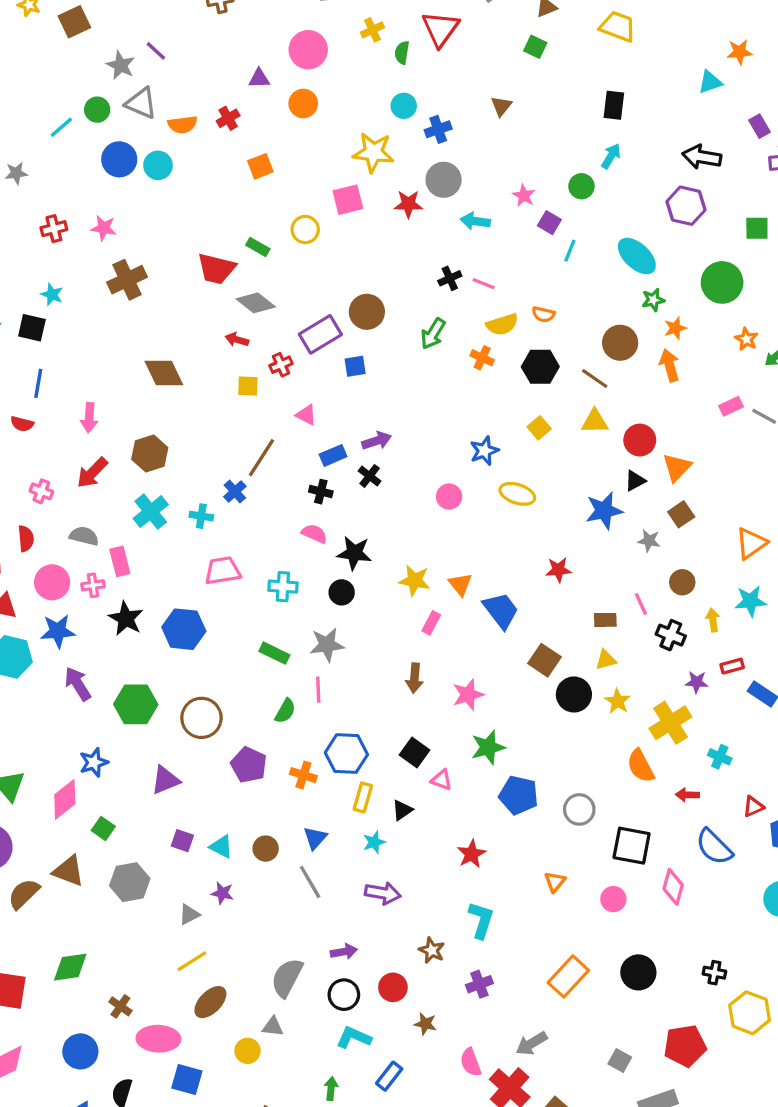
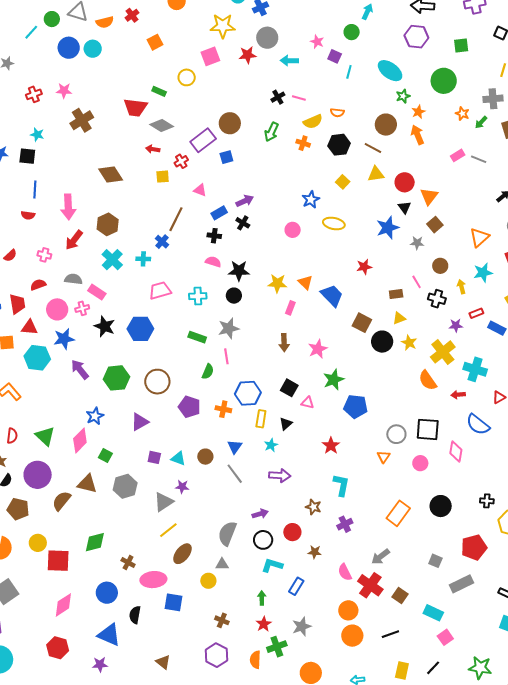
pink arrow: (89, 418) -> (68, 207), size x1.4
black triangle: (635, 481) -> (405, 207), turned -32
red semicircle: (26, 539) -> (38, 285), turned -98
pink rectangle: (120, 561) -> (97, 292), turned -36
cyan cross: (720, 757) -> (475, 369), size x1.6
gray circle: (579, 809) -> (396, 434), moved
gray triangle: (189, 914) -> (164, 502), size x1.5

